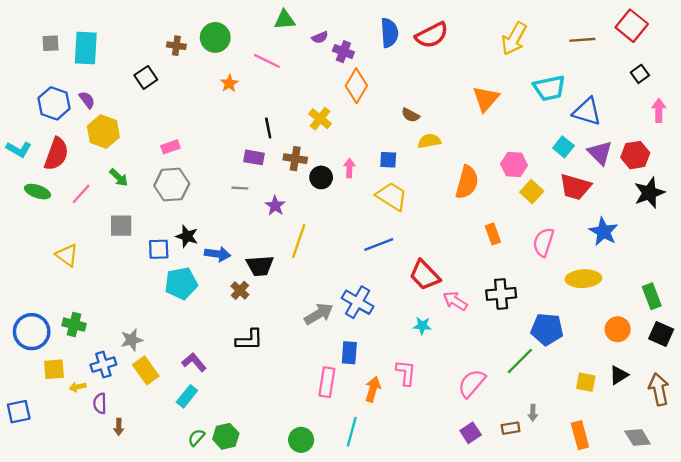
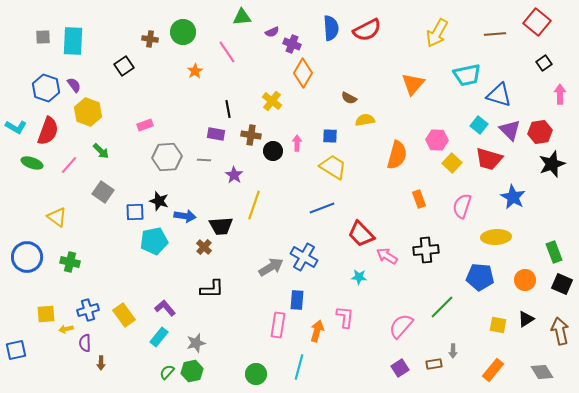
pink line: (267, 61) -> (227, 52), turned 30
gray hexagon: (172, 185) -> (167, 157), moved
gray square: (121, 226) -> (103, 192), turned 35
green cross: (74, 325) -> (70, 262), moved
blue pentagon: (547, 329) -> (480, 277), moved
blue circle: (32, 332) -> (27, 257), moved
gray star: (132, 340) -> (196, 343), moved
orange rectangle: (580, 435) -> (493, 370), turned 55

